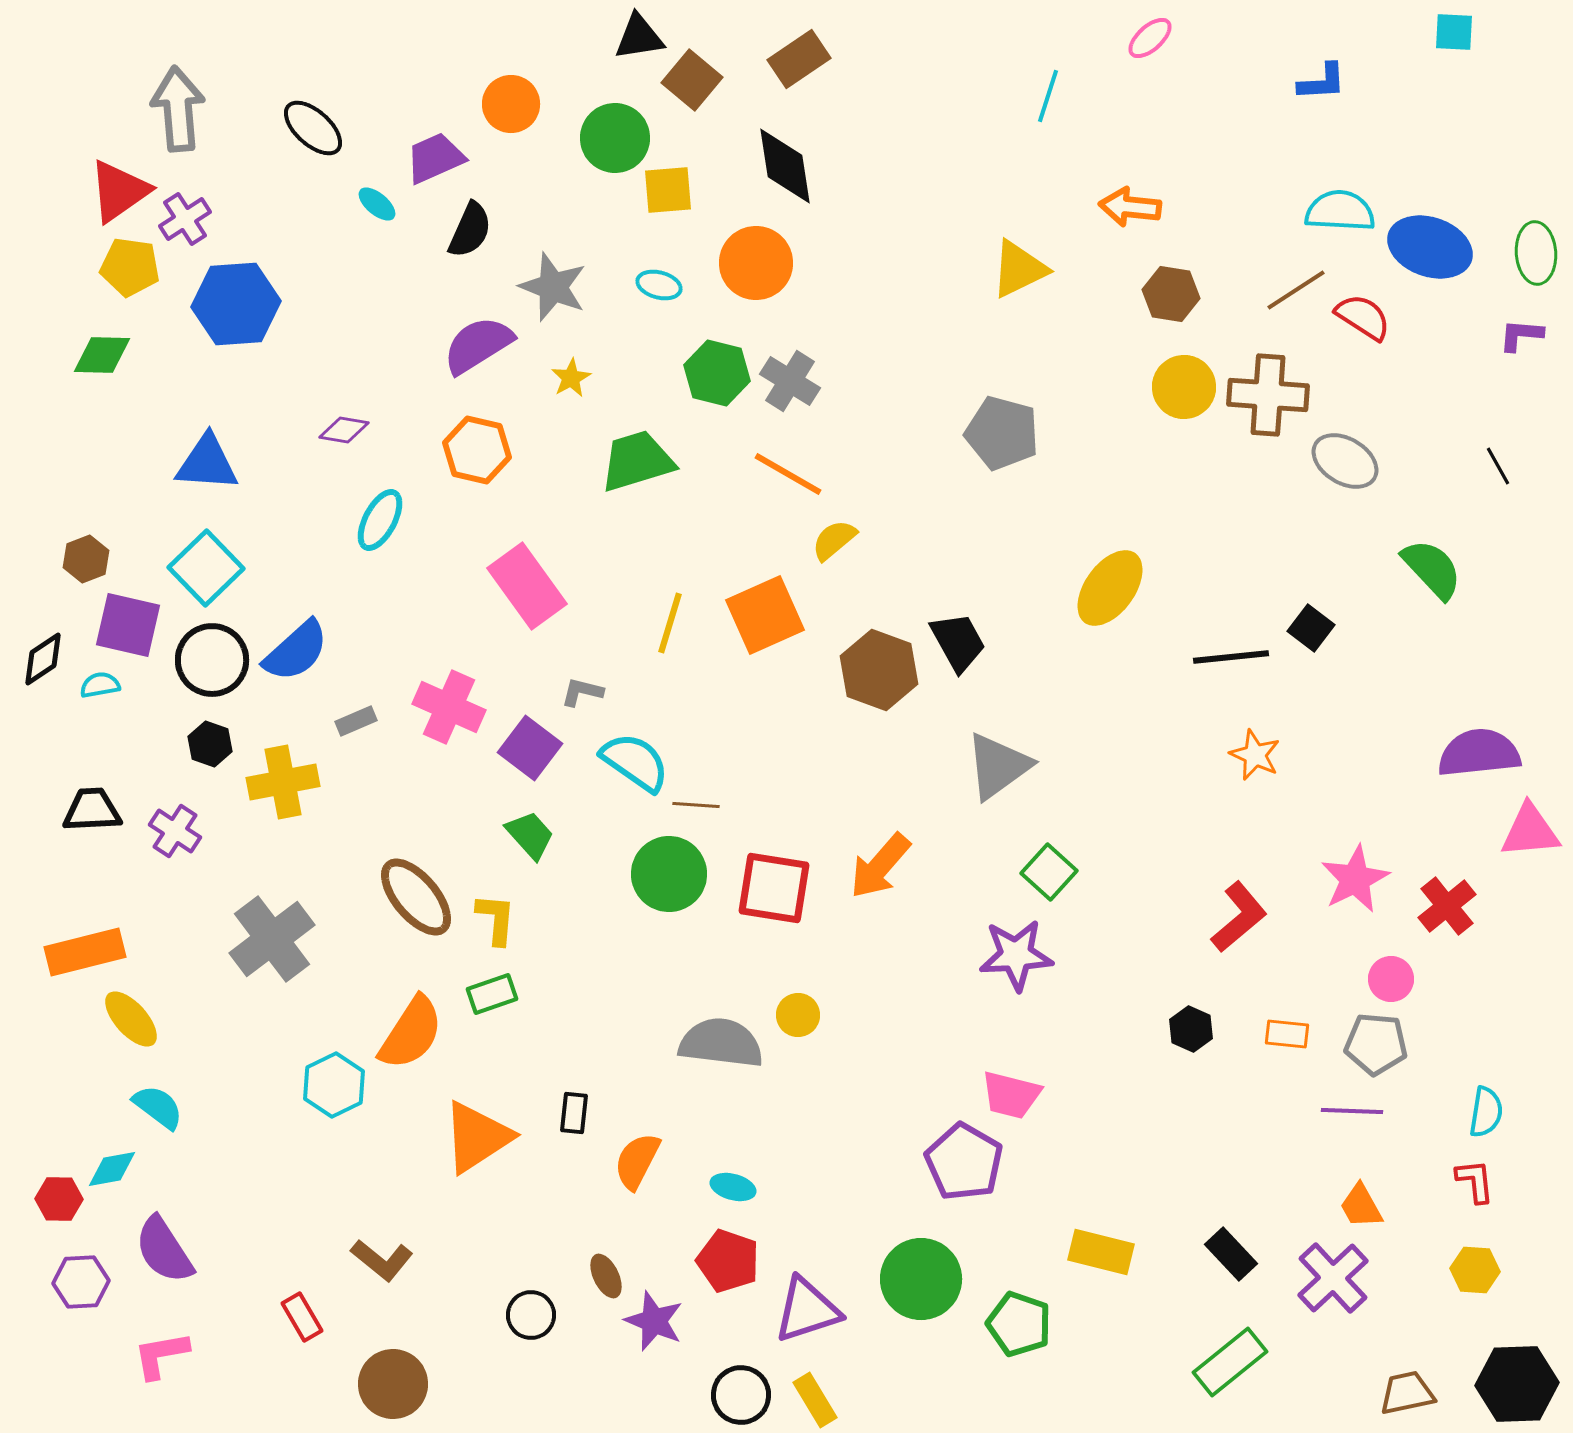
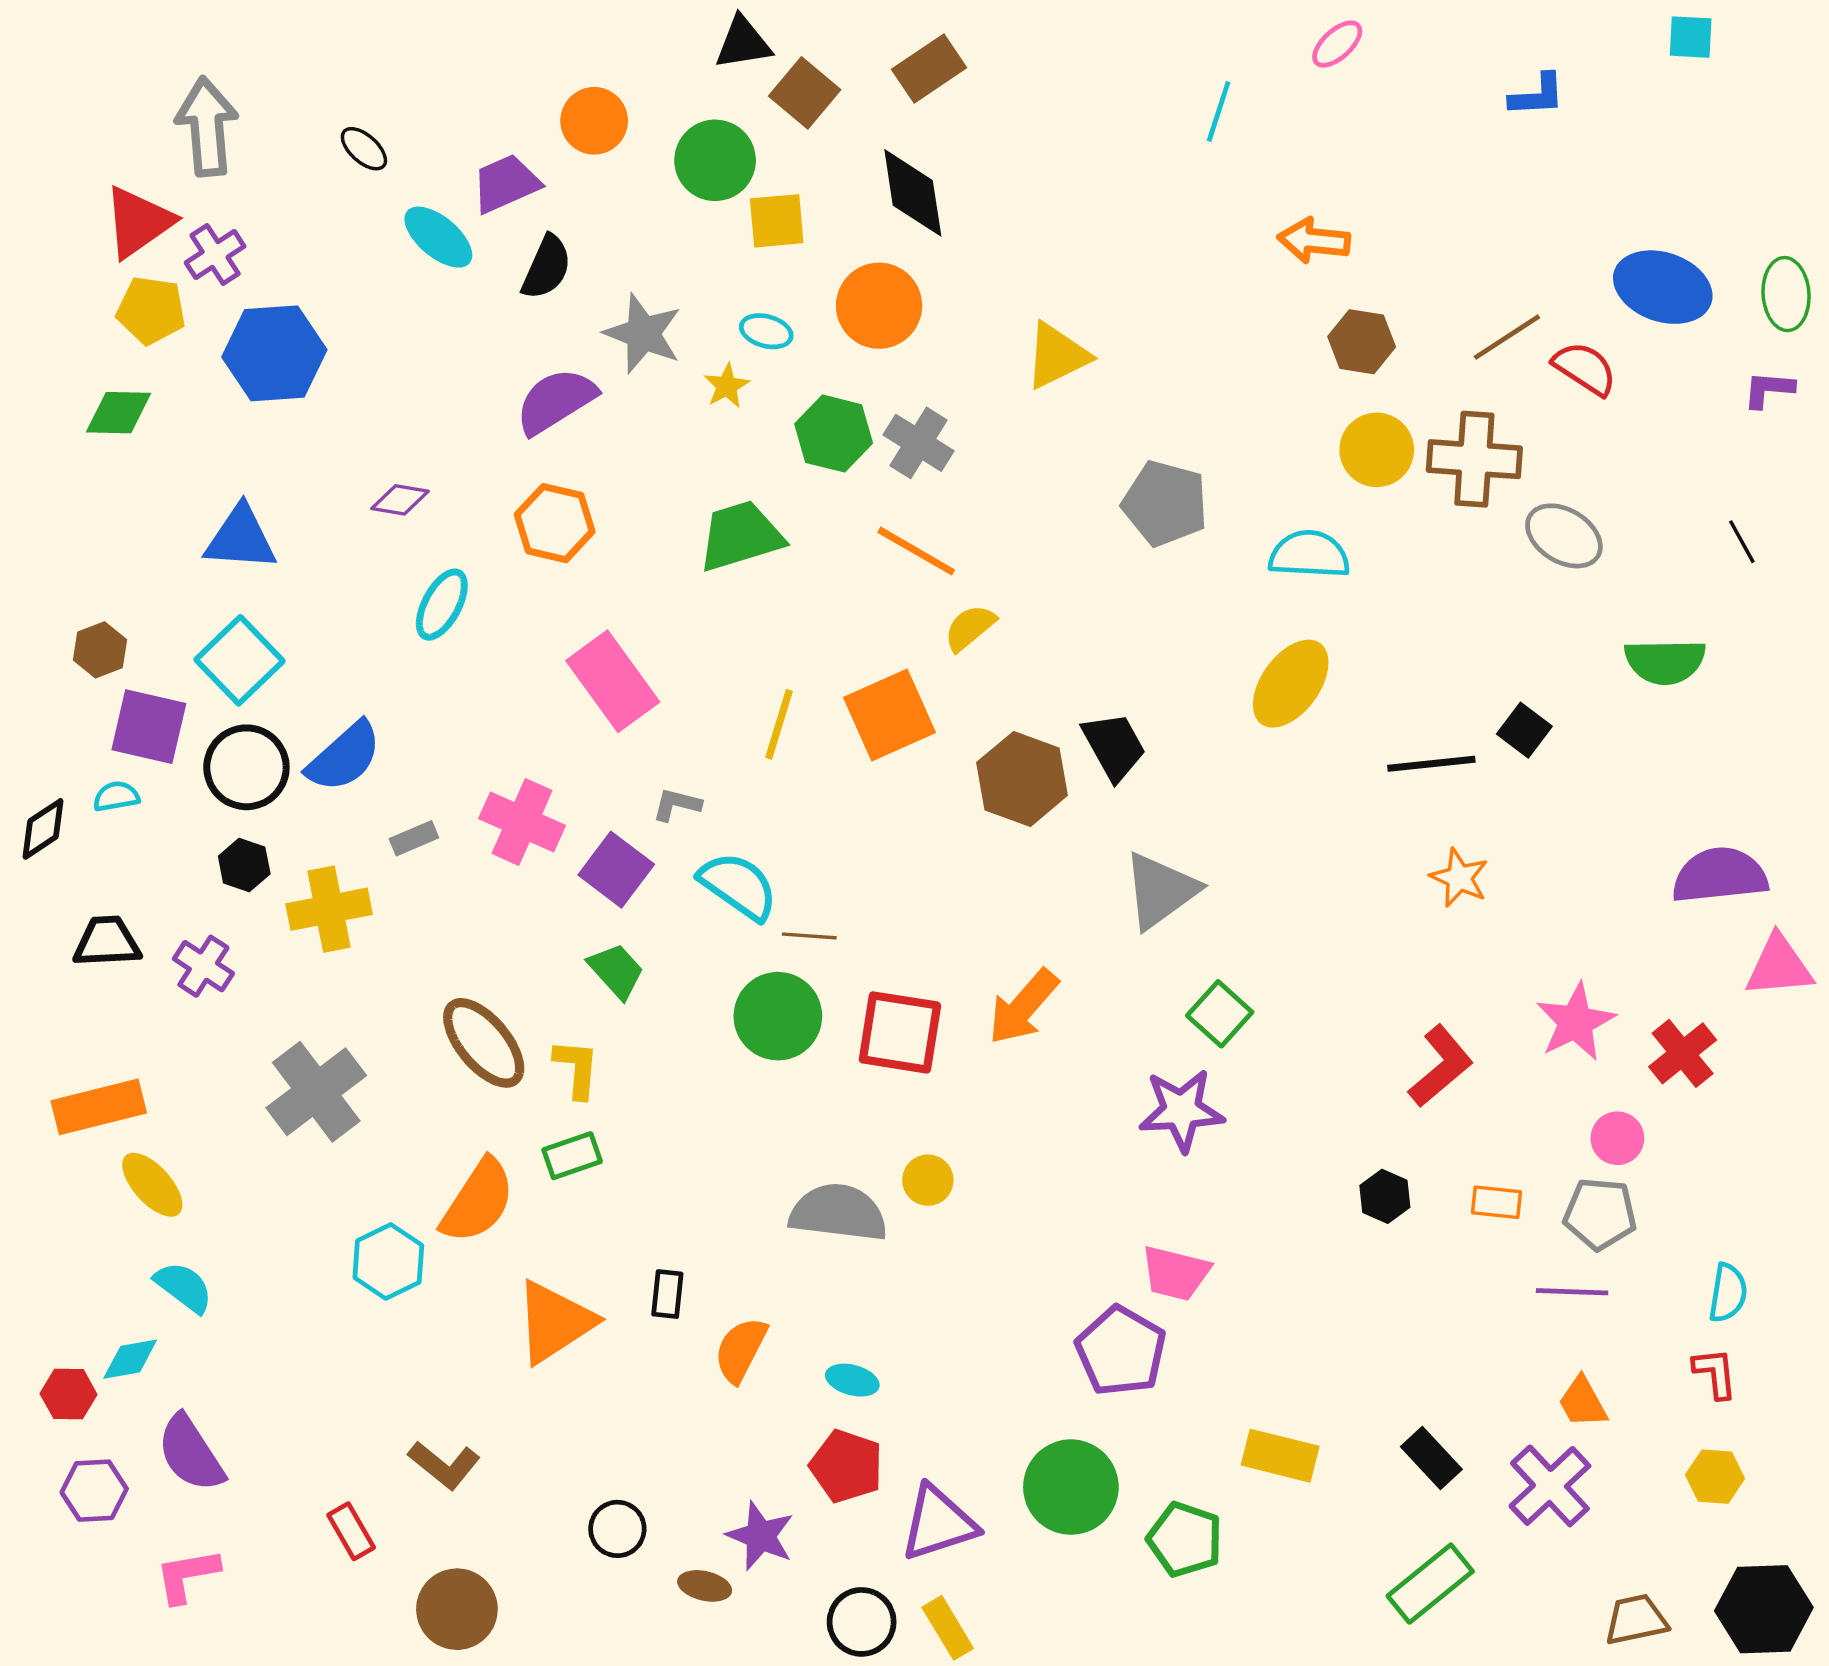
black ellipse: (313, 128) -> (364, 149), size x0.7
cyan ellipse: (377, 204) -> (438, 237), size x1.6
cyan semicircle: (1340, 211) -> (1309, 555), moved
yellow triangle: (1019, 269) -> (1057, 356), moved
yellow star: (571, 378) -> (727, 386), moved
green semicircle: (1432, 569) -> (1665, 661), turned 132
black diamond: (43, 659) -> (43, 829), moved
brown ellipse: (606, 1276) -> (705, 1586), moved, turned -51

